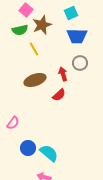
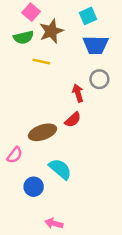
yellow line: (34, 49) -> (41, 61), turned -48
brown ellipse: (35, 80) -> (42, 132), moved
cyan semicircle: (49, 153) -> (60, 169), moved

